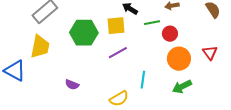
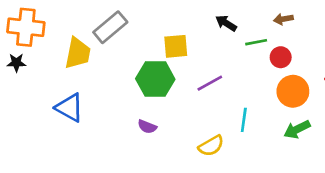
yellow square: (116, 26) -> (176, 46), moved
green hexagon: (84, 33) -> (155, 79), moved
yellow trapezoid: (40, 47) -> (78, 53), moved

